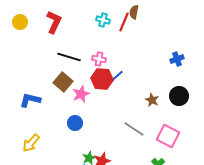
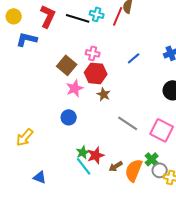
black line: (69, 57) -> (78, 18), moved
blue line: (117, 76) -> (134, 58), moved
brown square: (63, 82) -> (67, 65), moved
blue L-shape: (30, 100) -> (27, 39), moved
brown star: (152, 100) -> (104, 94), moved

